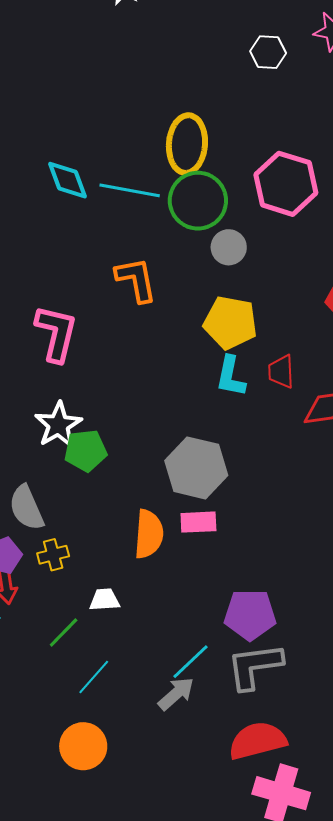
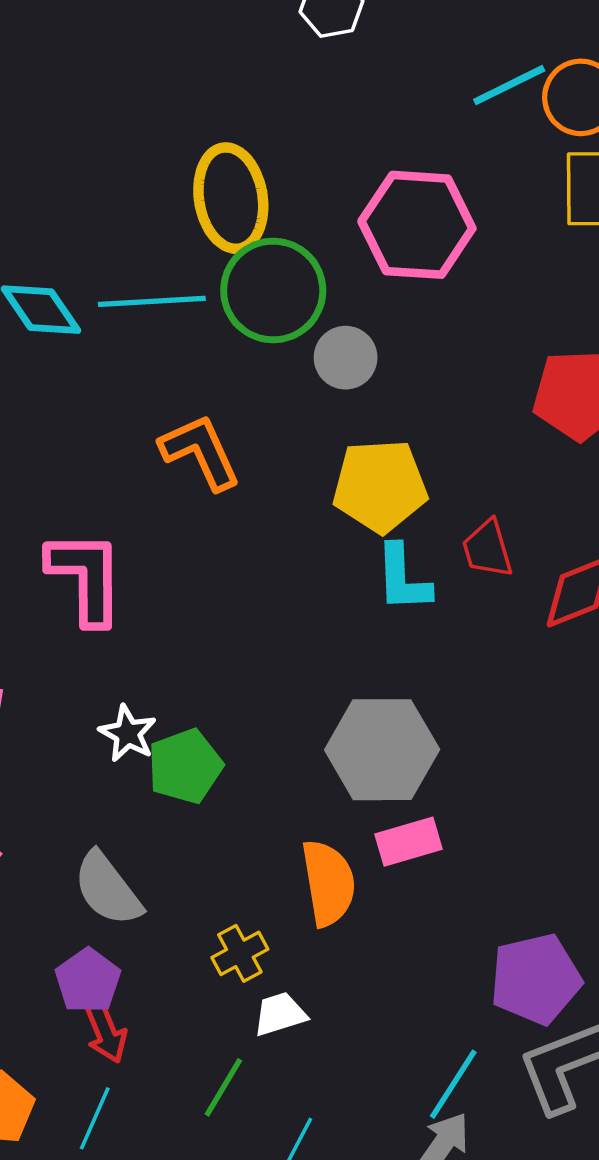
white star: (58, 425) -> (128, 733), size x0.7
yellow cross: (53, 555) -> (240, 953), moved

